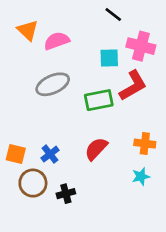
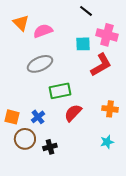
green rectangle: (99, 100) -> (60, 91), moved
cyan star: (141, 176) -> (107, 142), moved

